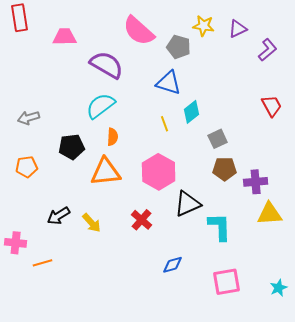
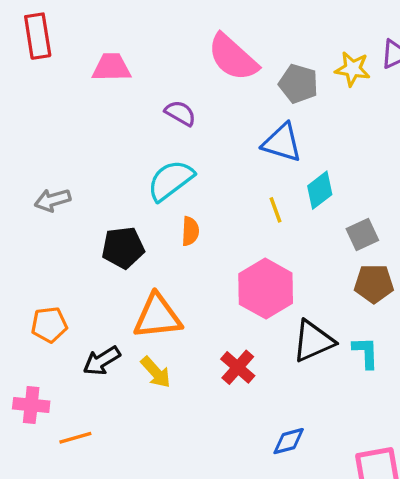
yellow star: (204, 26) -> (353, 69), moved
purple semicircle: (107, 65) -> (180, 113), size x0.6
orange pentagon: (27, 167) -> (49, 325), moved
orange triangle: (106, 172) -> (157, 316), moved
cyan L-shape: (220, 227) -> (366, 353), moved, size x0.7

